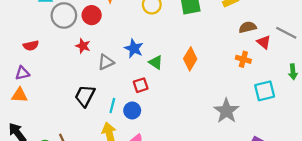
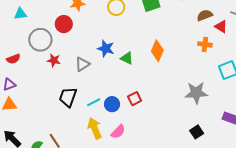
gray circle: (64, 15) -> (40, 40), moved
red star: (83, 46) -> (54, 60), moved
red square: (141, 85) -> (135, 99), moved
cyan line: (112, 105) -> (94, 102), turned 56
gray star: (226, 111) -> (196, 93), turned -30

